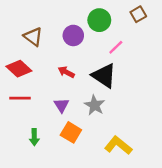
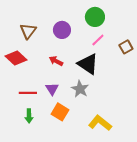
brown square: (138, 14) -> (126, 47), moved
green circle: (99, 20) -> (95, 17), moved
brown triangle: (33, 37) -> (28, 31), turned 30
red line: (20, 98) -> (28, 93), moved

